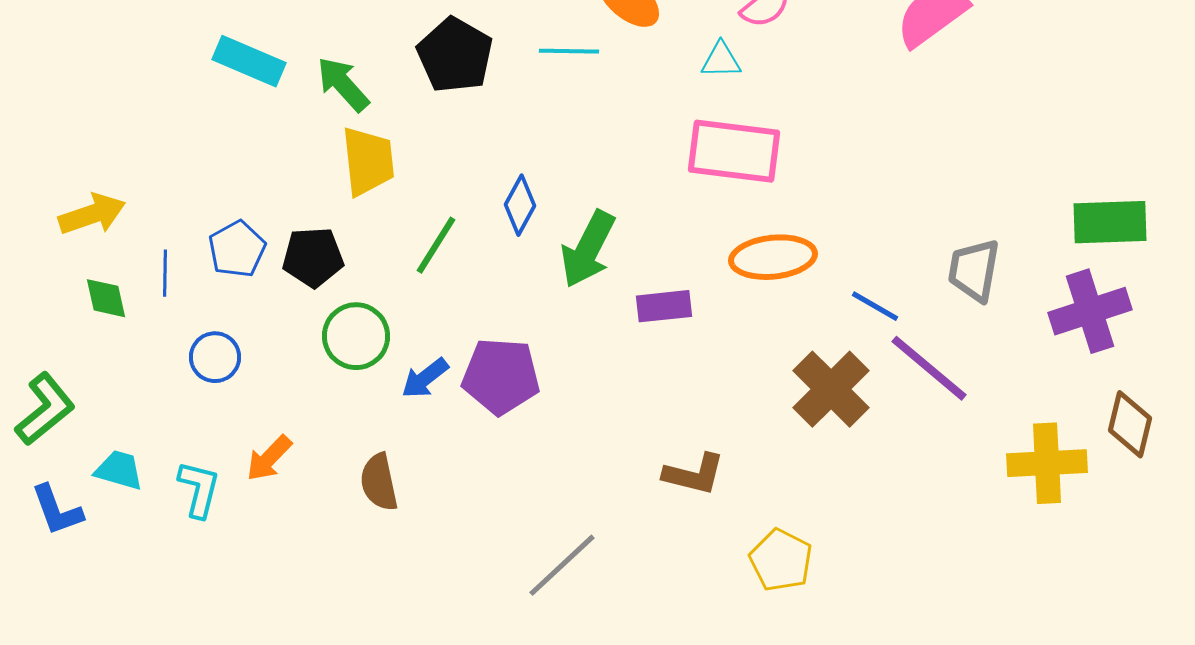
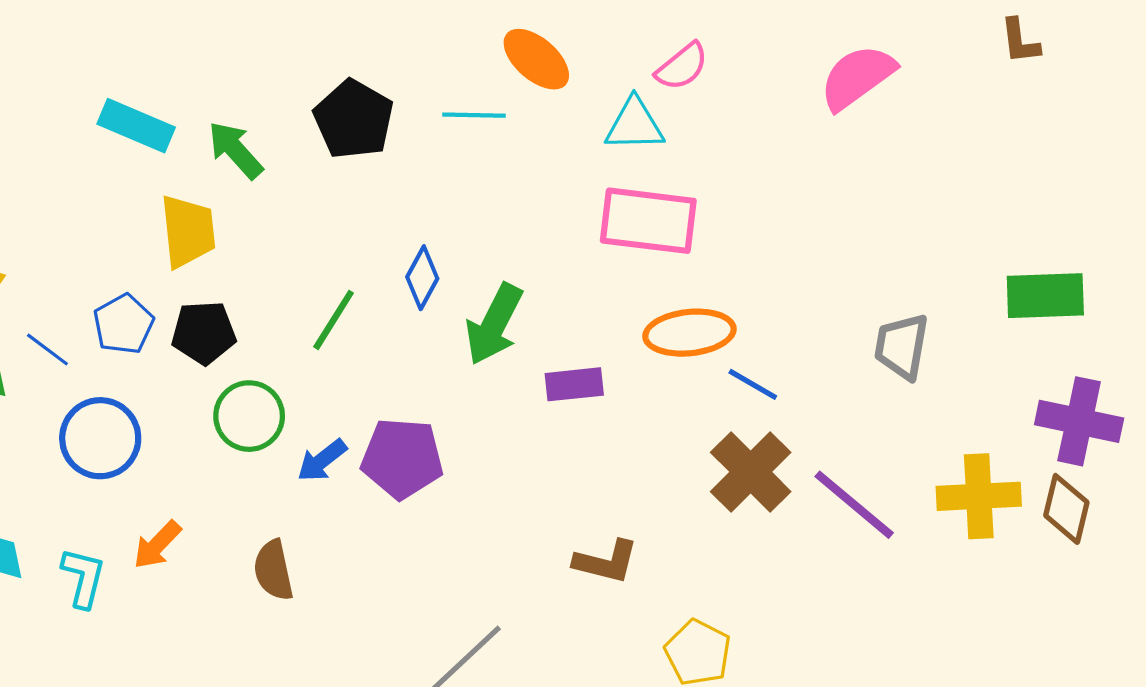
cyan triangle: (721, 60) -> (635, 125), size x1.4
yellow trapezoid: (368, 161) -> (188, 231), moved
blue line: (165, 273) -> (47, 350), turned -54
blue line: (875, 306) -> (753, 384), moved
purple cross: (1090, 311) -> (1079, 421), moved, turned 30
blue circle: (215, 357) -> (100, 438), size x1.5
purple line: (929, 368) -> (854, 505), moved
yellow cross: (1047, 463) -> (979, 496), moved

